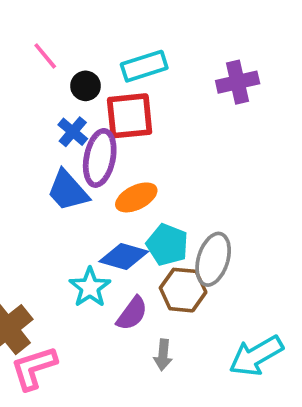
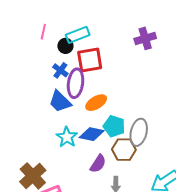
pink line: (45, 56) -> (43, 32), turned 56
cyan rectangle: (144, 66) -> (78, 35), moved
cyan star: (90, 287) -> (67, 137), moved

